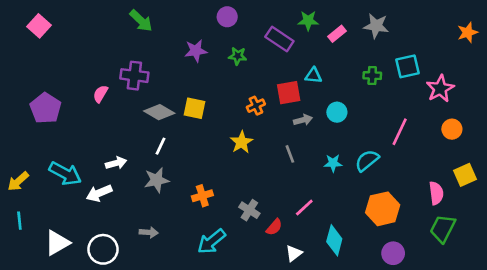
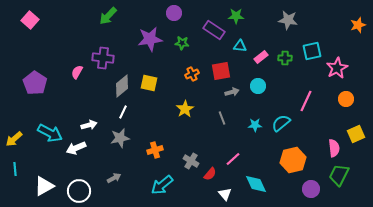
green arrow: (141, 21) -> (108, 16), turned 90
pink rectangle: (337, 34) -> (261, 57), moved
purple star: (196, 51) -> (150, 39), size x1.4
cyan triangle: (313, 76) -> (240, 46), moved
orange cross: (256, 106) -> (192, 74), moved
gray diamond: (159, 112) -> (122, 86), turned -70
gray arrow: (149, 232) -> (114, 178), turned -32
cyan diamond: (334, 240) -> (256, 184), turned -40
white triangle: (294, 253) -> (225, 194), turned -32
purple circle: (393, 253) -> (311, 189), moved

